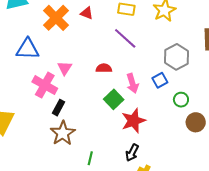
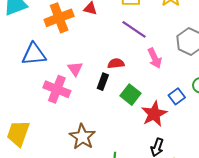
orange cross: (56, 18) -> (59, 18), turned 32
blue square: (160, 80) -> (177, 96), moved
pink arrow: (132, 83) -> (155, 58), moved
black rectangle: (58, 108) -> (103, 82), moved

